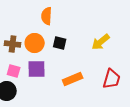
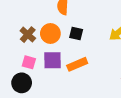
brown cross: (13, 44) -> (28, 35), turned 35
orange rectangle: (73, 79) -> (77, 64), moved

